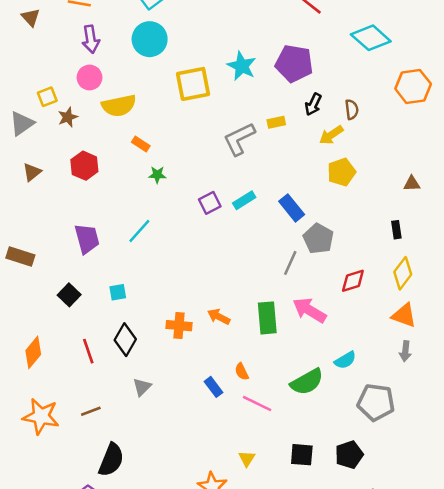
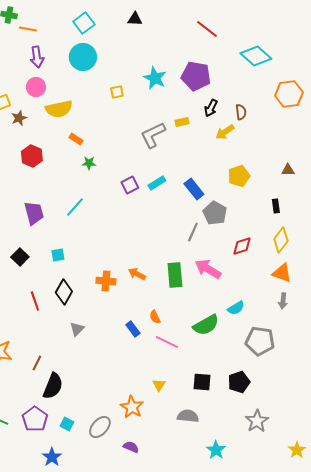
yellow square: (193, 84) -> (117, 92), size x0.5
yellow pentagon: (341, 172) -> (239, 176), moved
brown line: (91, 411) -> (37, 363), moved, turned -42

